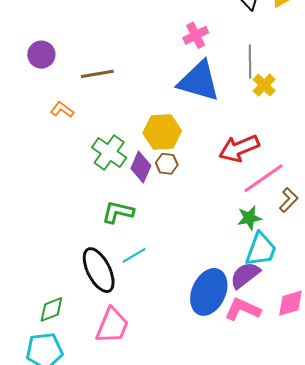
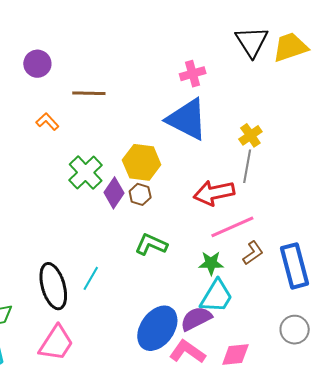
gray line: (250, 62) -> (247, 166), moved
green L-shape: (118, 212) -> (151, 245), moved
cyan line: (134, 255) -> (91, 278), turned -40

